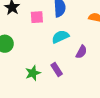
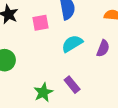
purple semicircle: (81, 52) -> (103, 48), moved

